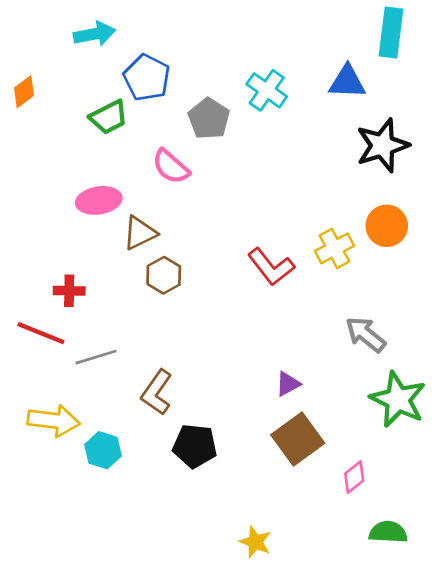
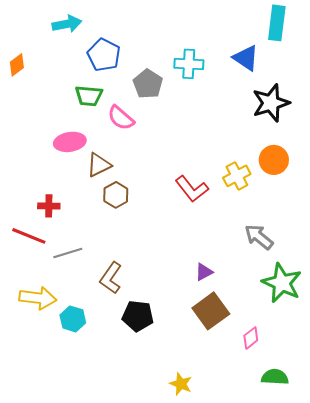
blue triangle: (347, 82) -> (246, 58), turned 32
cyan cross: (267, 90) -> (189, 64), turned -32
green trapezoid: (109, 117) -> (89, 96), moved, turned 32

